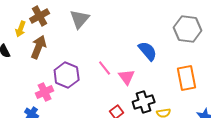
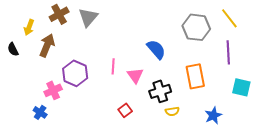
brown cross: (40, 16) -> (59, 14), moved
pink line: (105, 68) -> (113, 66), turned 42
black cross: (144, 102) -> (160, 91), moved

